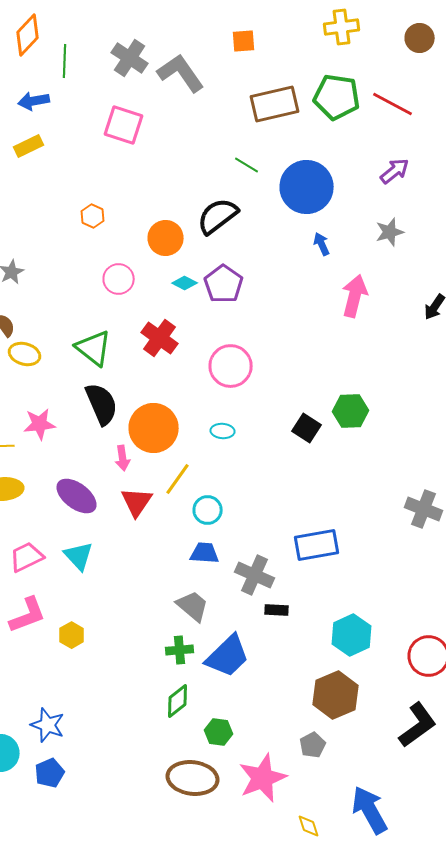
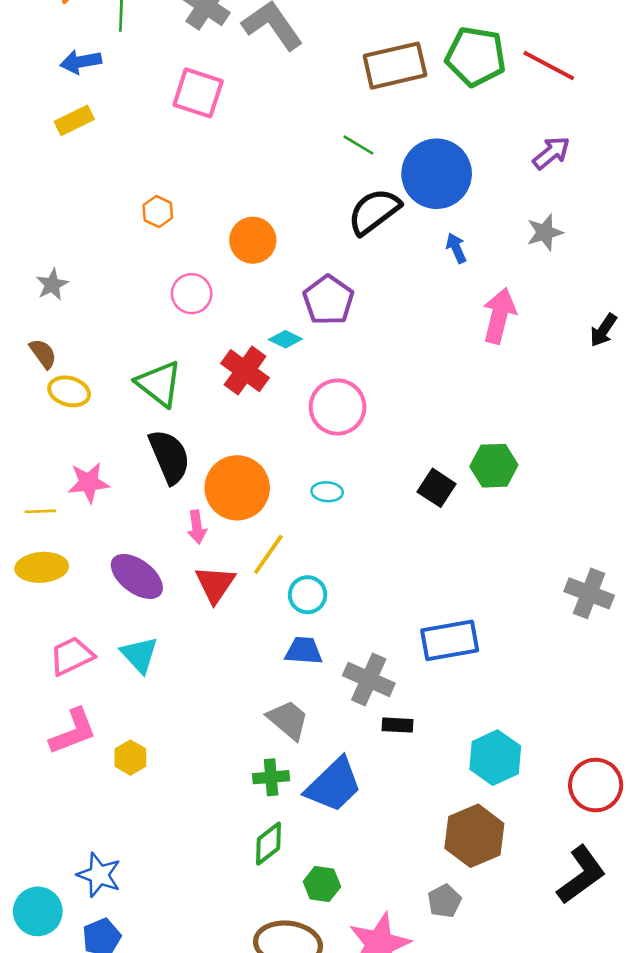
black semicircle: (218, 216) -> (374, 212), moved
cyan diamond: (185, 283) -> (285, 339), moved

